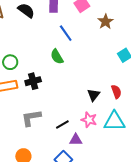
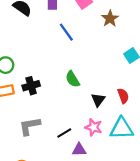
green semicircle: (57, 57) -> (73, 79), moved

